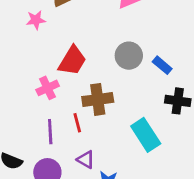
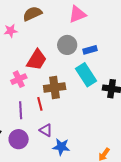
gray circle: (129, 56) -> (67, 45), moved
blue rectangle: (162, 65) -> (90, 50), moved, turned -56
cyan rectangle: (146, 135) -> (86, 75), moved

